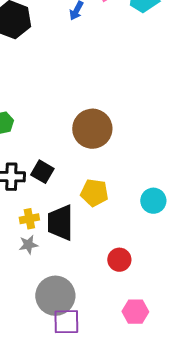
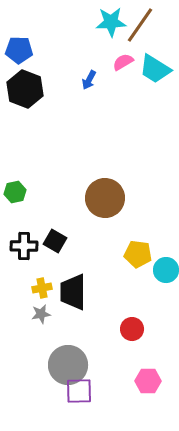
yellow pentagon: (94, 193) -> (138, 254), moved

